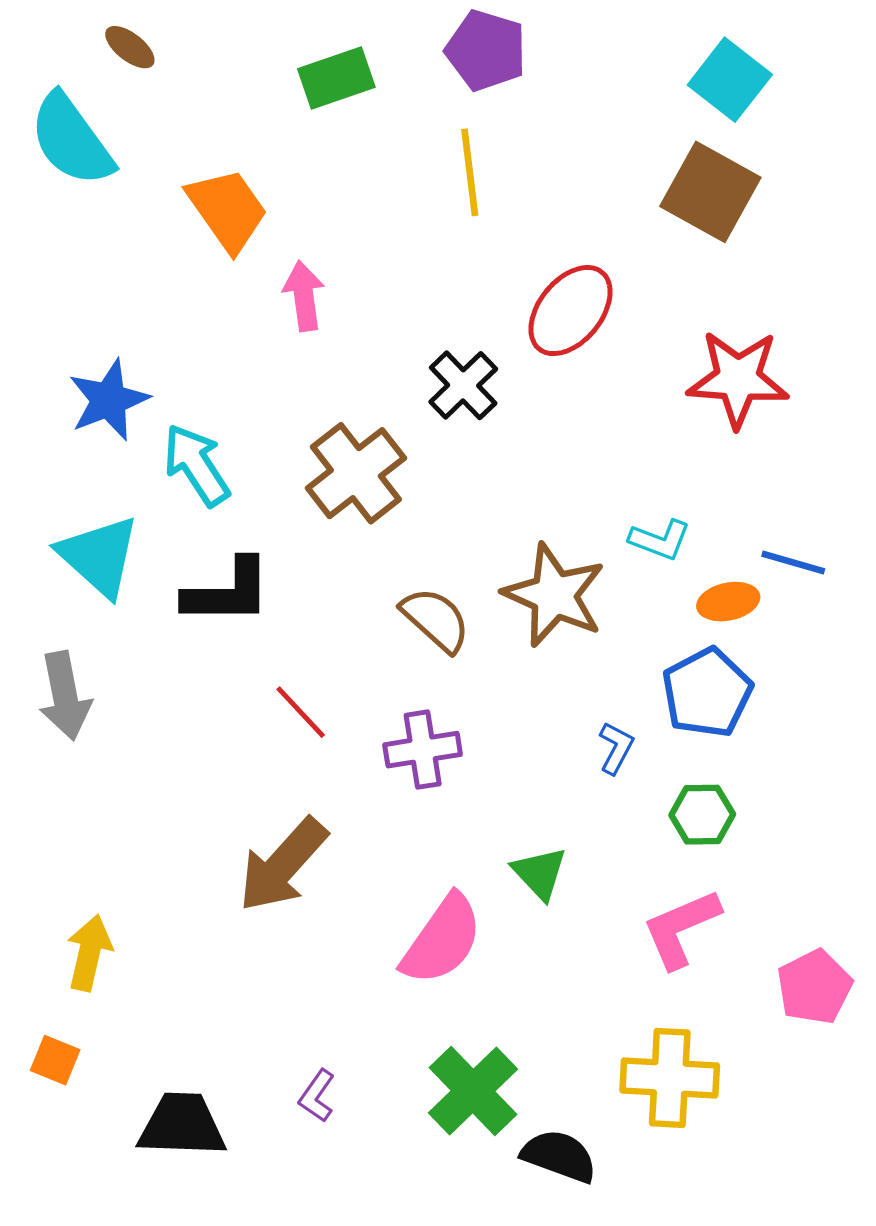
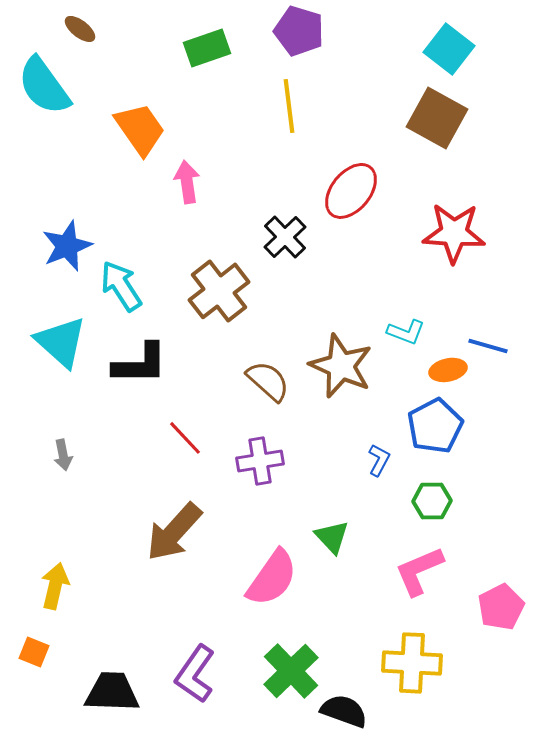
gray arrow: (65, 696) -> (63, 455), moved, size x0.6
purple L-shape: (317, 1096) -> (195, 674), size x1.8

